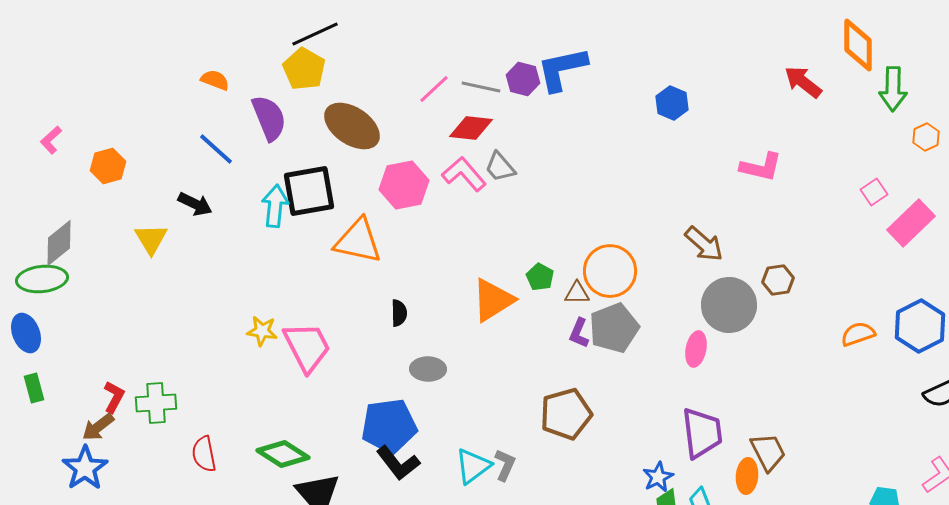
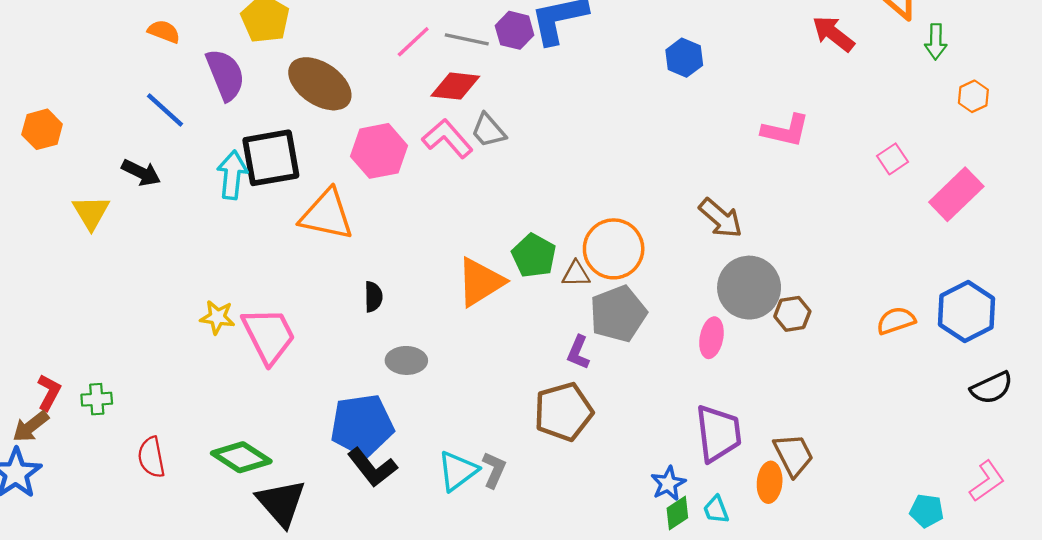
green arrow: (893, 89) -> (936, 42), size x0.7
pink square: (874, 192) -> (893, 159), moved
green pentagon: (540, 277) -> (534, 256), size x1.4
brown hexagon: (778, 280) -> (792, 314), moved
purple L-shape: (579, 333) -> (578, 352), moved
green cross: (156, 403) -> (97, 399), size x0.7

